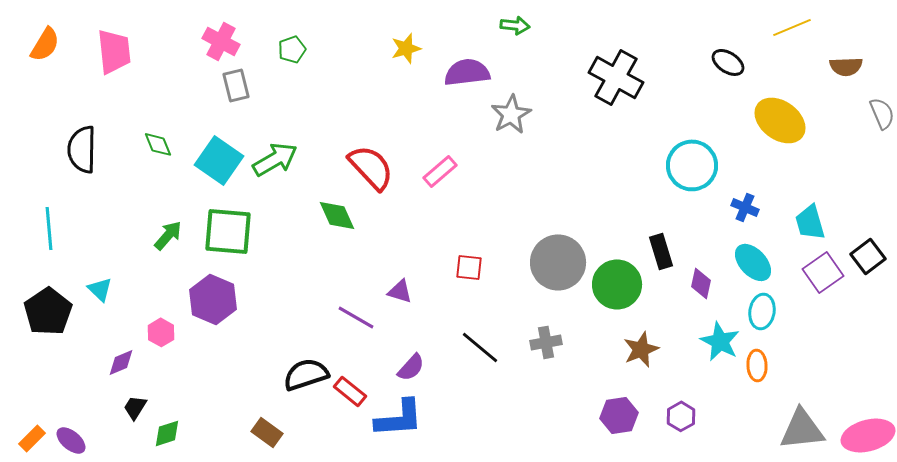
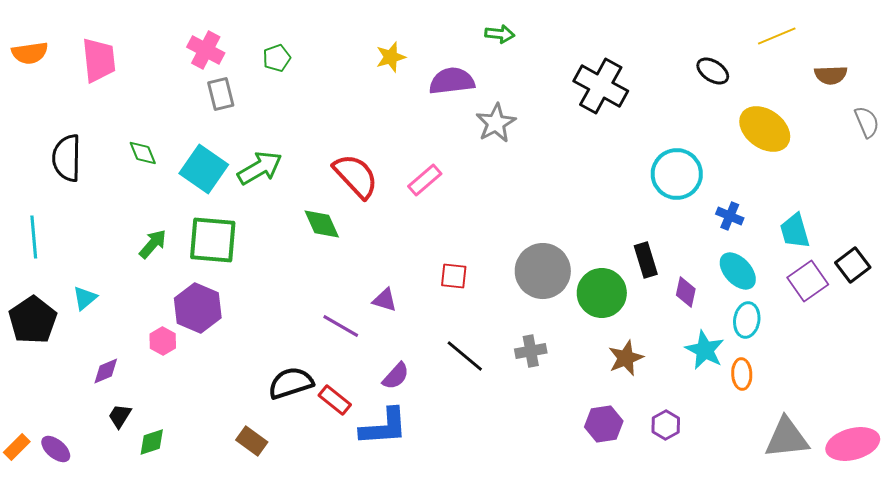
orange semicircle: (45, 44) -> (30, 53), turned 51
cyan triangle: (100, 289) -> (85, 298), turned 36
pink hexagon: (161, 332) -> (163, 341), moved

